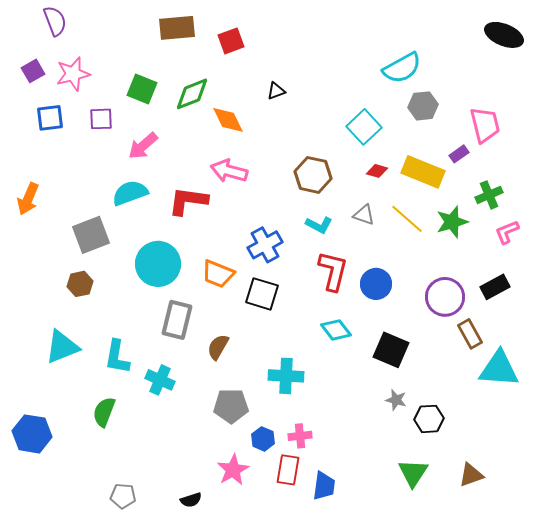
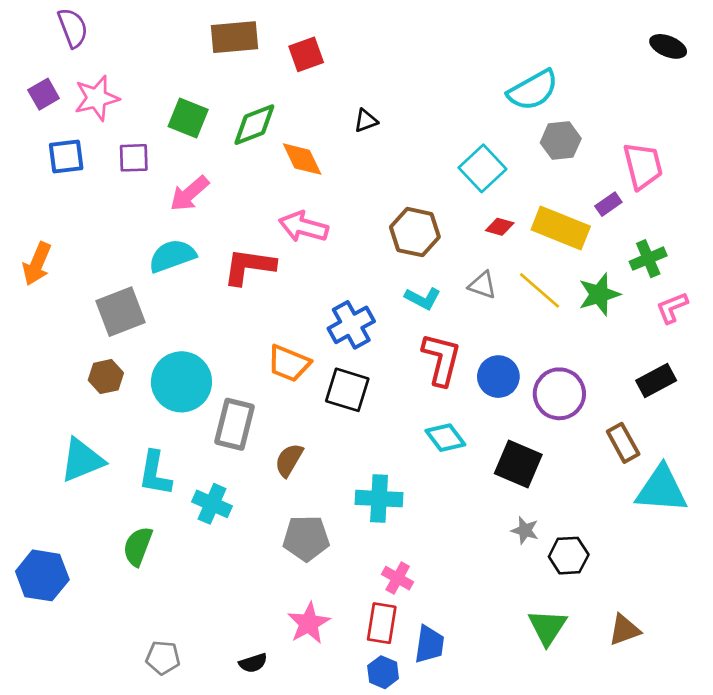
black ellipse: (504, 35) -> (668, 46), size x0.7
cyan circle: (158, 264) -> (181, 382), moved
purple circle: (445, 297) -> (559, 394), moved
pink cross: (300, 436) -> (398, 578), turned 35
blue hexagon: (263, 439) -> (383, 672), moved

